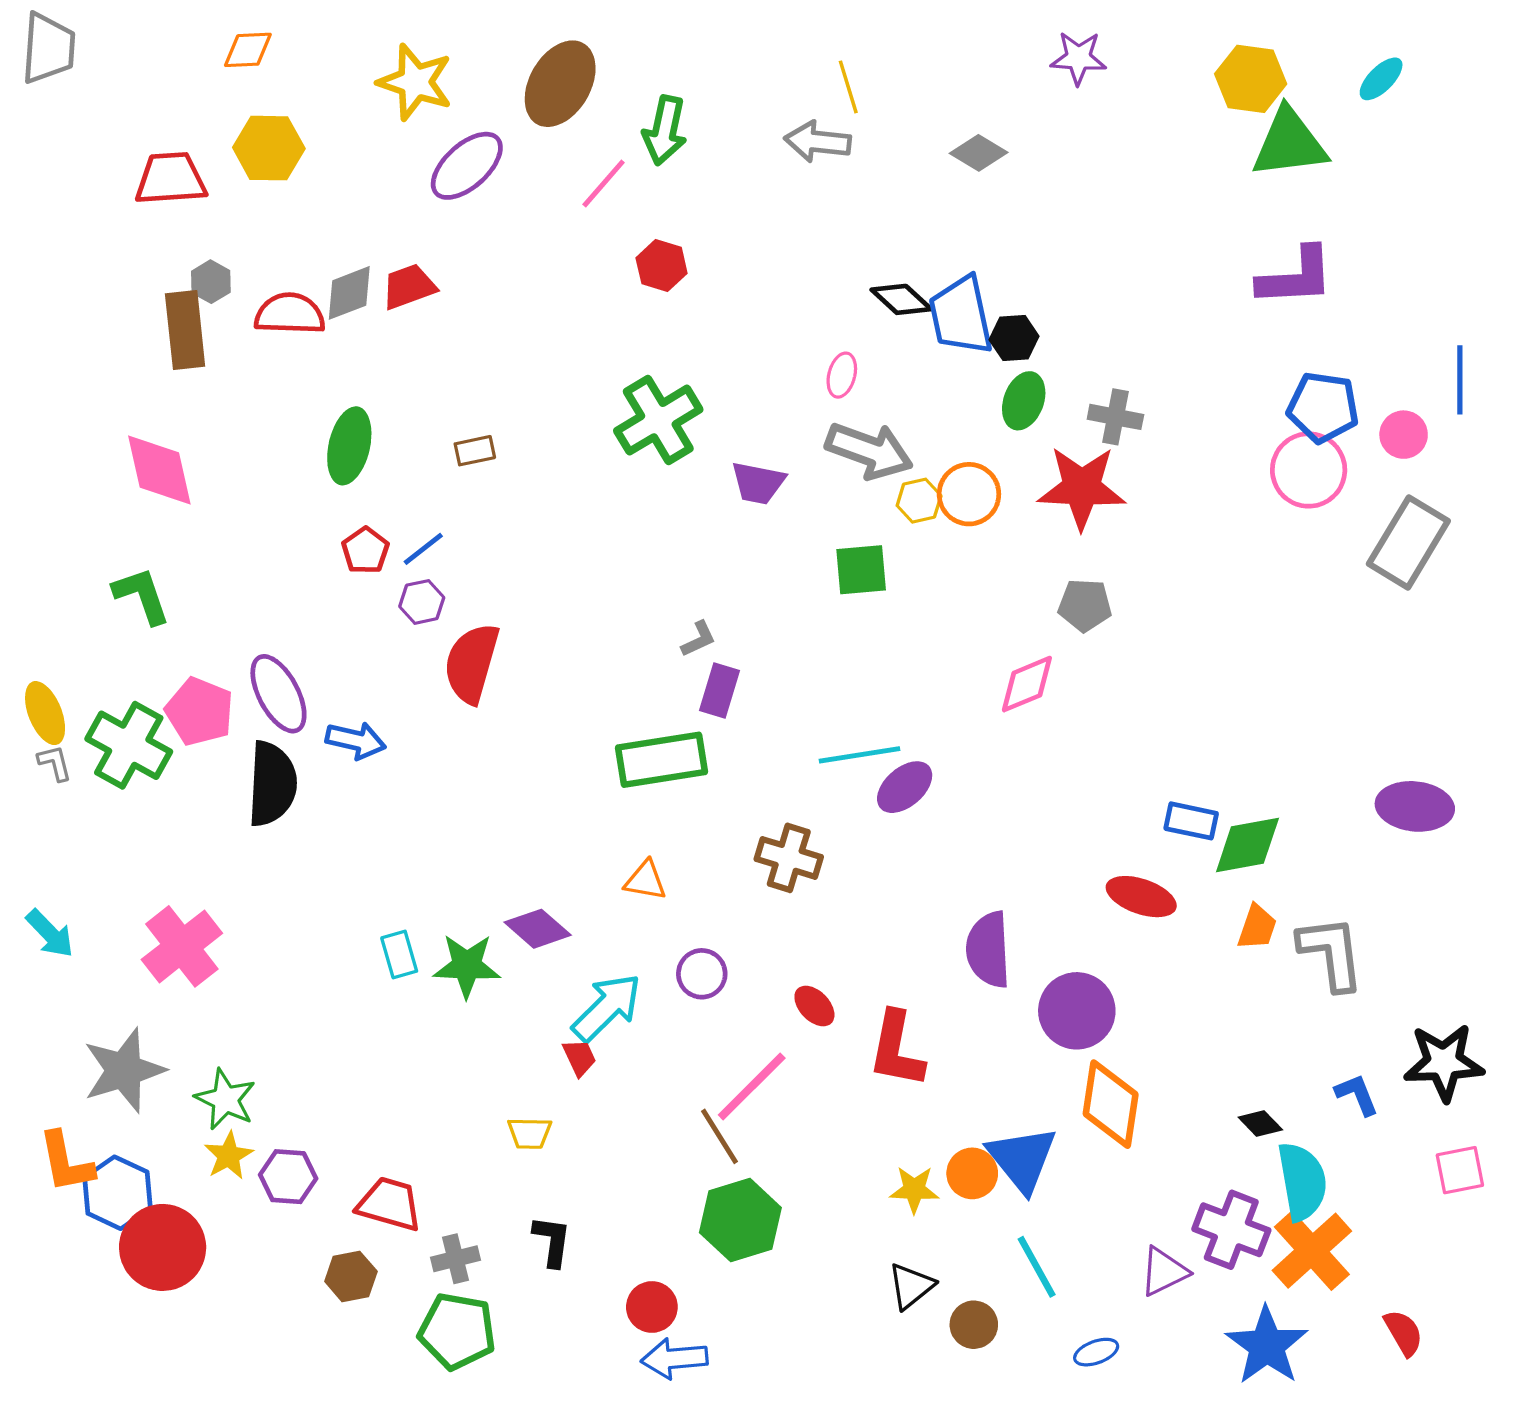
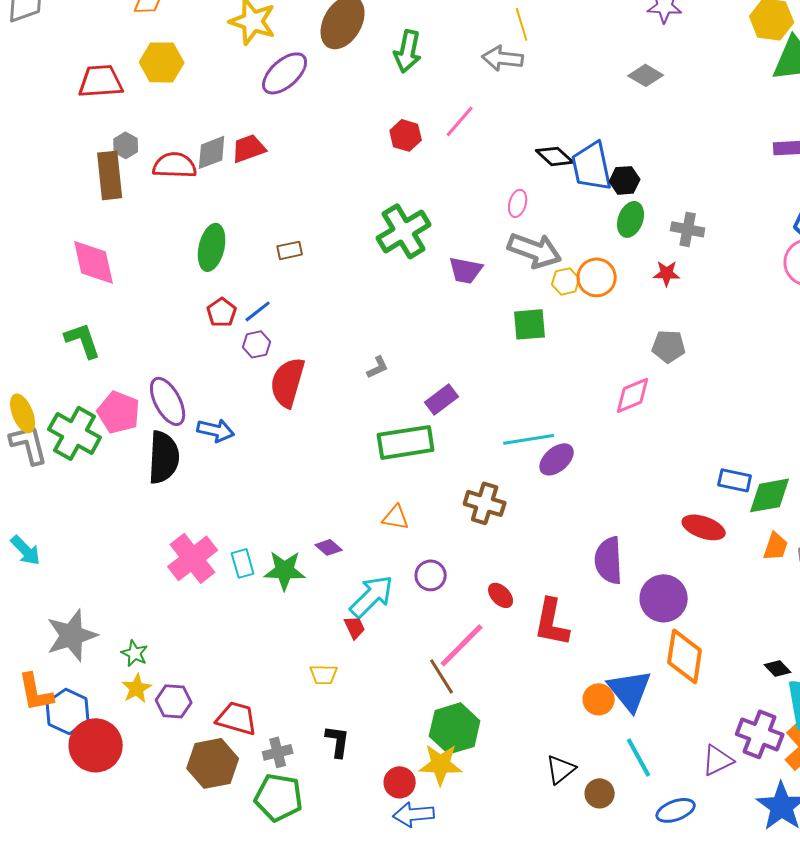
gray diamond: (979, 153) -> (646, 75), moved
pink line: (604, 183) -> (460, 121), moved
red star: (1082, 488) -> (667, 273), size x0.5
gray L-shape: (699, 639) -> (378, 367), moved
purple rectangle: (719, 691) -> (442, 399), turned 36
gray L-shape: (55, 763) -> (29, 444), size x1.8
purple diamond: (538, 929) -> (329, 547), size x0.7
pink cross: (182, 946) -> (193, 558), moved
green star: (225, 1099) -> (135, 653), size x0.7
yellow star: (914, 1189) -> (441, 764), moved, size x1.4
brown hexagon: (351, 1276) -> (213, 763), size x1.6
blue ellipse: (1096, 1352) -> (676, 810), size x1.4

